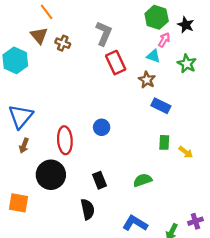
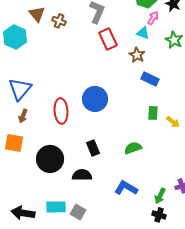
blue circle: (102, 127) -> (95, 99), size x1.6
black circle: (51, 175) -> (50, 159), moved
orange square: (19, 203) -> (14, 143), moved
black semicircle: (88, 209) -> (82, 175), turned -78

